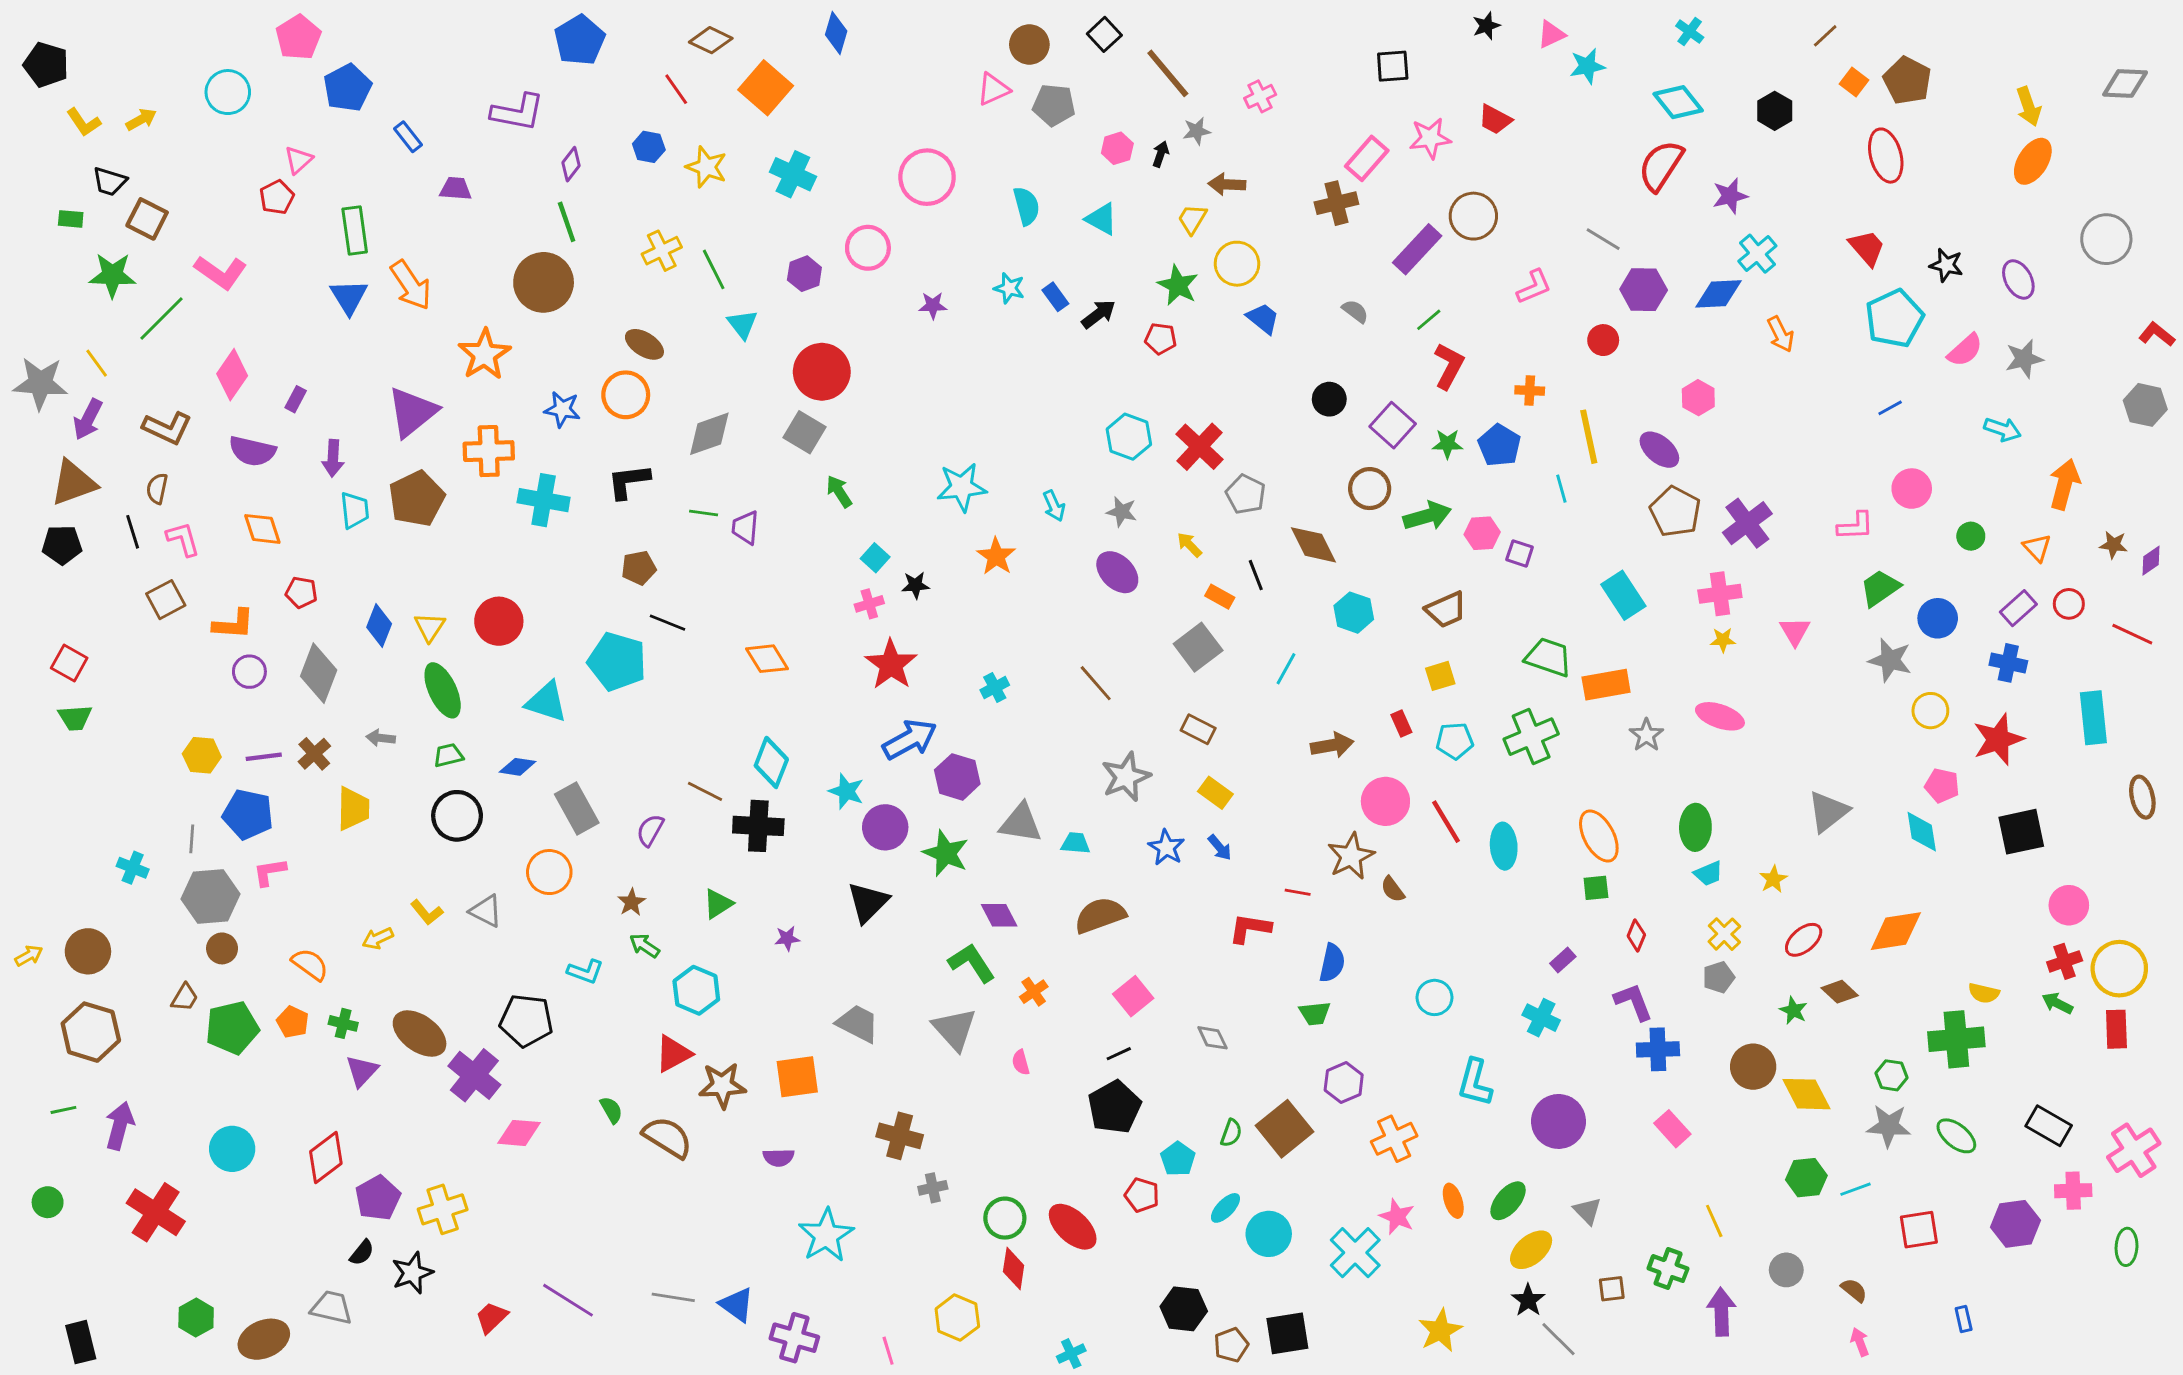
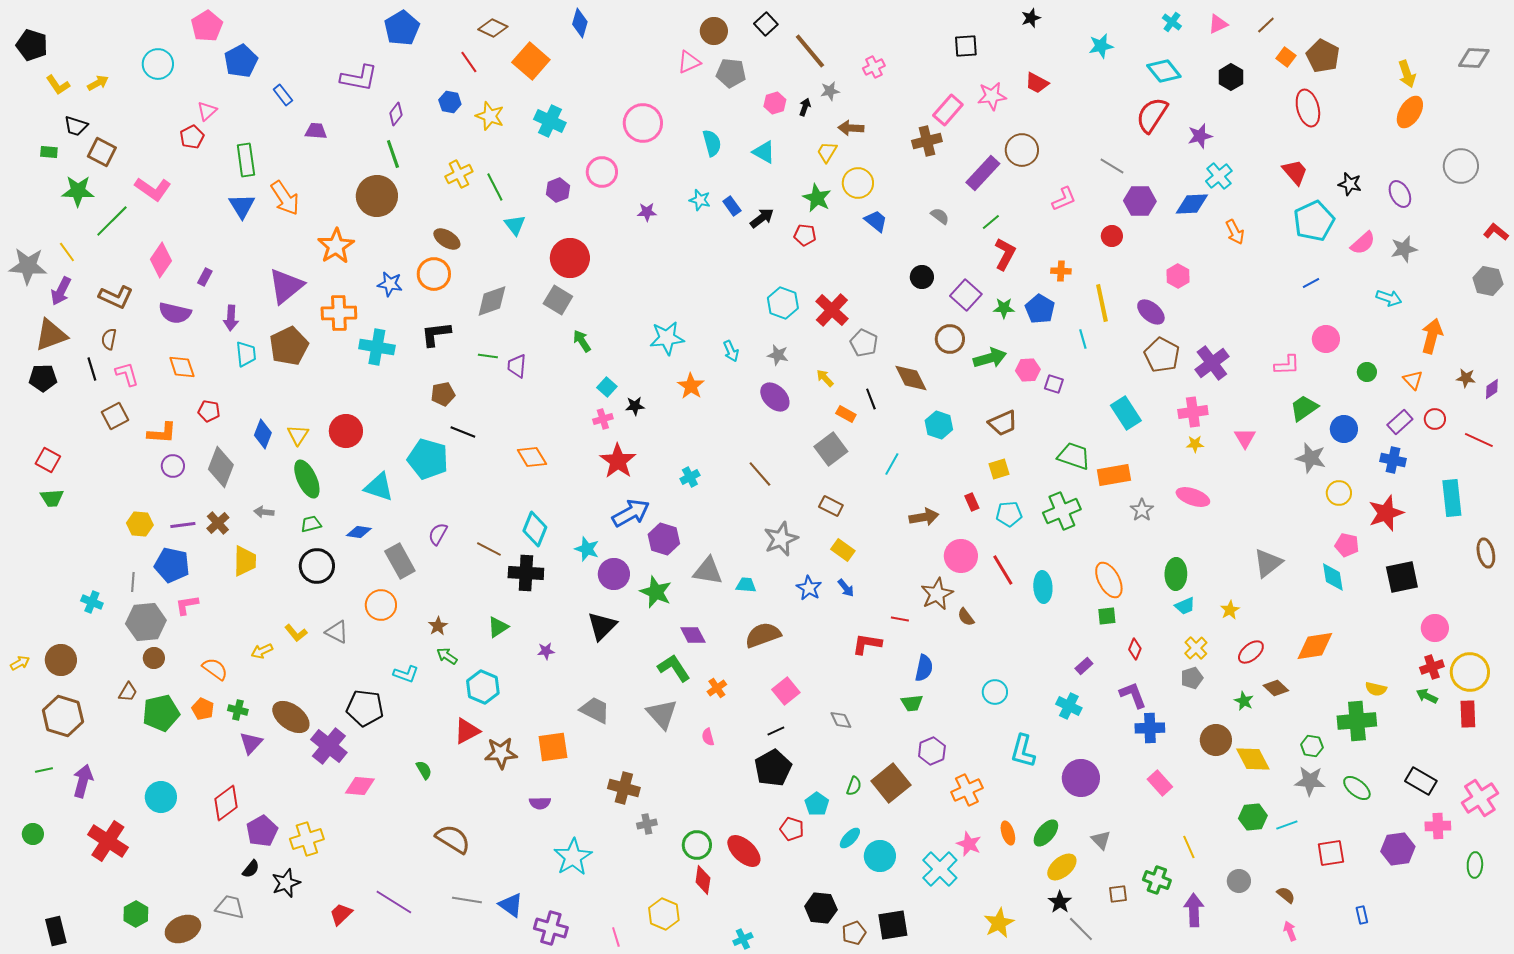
pink triangle: (1551, 34) -> (1218, 24), moved
purple semicircle: (650, 830) -> (438, 534), moved
brown semicircle: (668, 1137) -> (453, 839), moved

